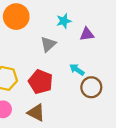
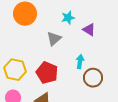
purple triangle: (87, 34) -> (89, 30), turned 40
cyan arrow: (77, 70) -> (80, 62), turned 64

